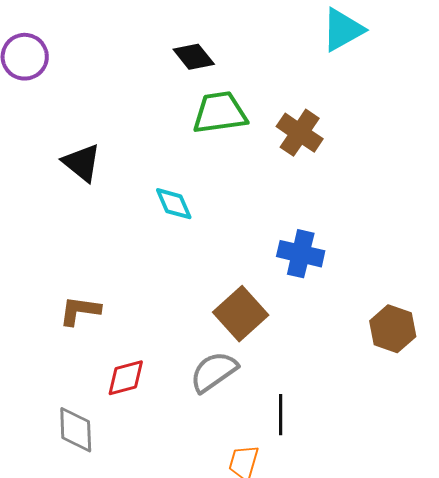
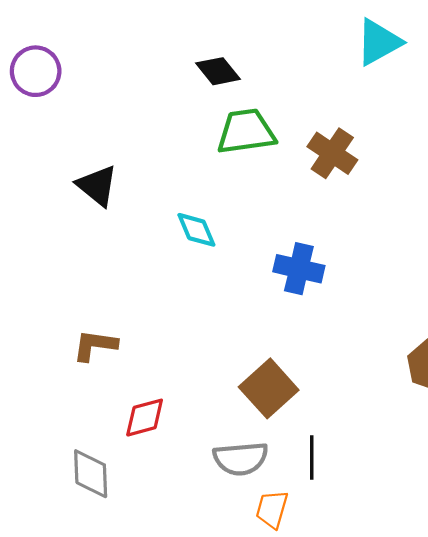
blue cross: (301, 254) -> (299, 269), moved
brown square: (241, 314) -> (269, 388), moved
gray semicircle: (214, 372) -> (241, 459), moved, turned -150

